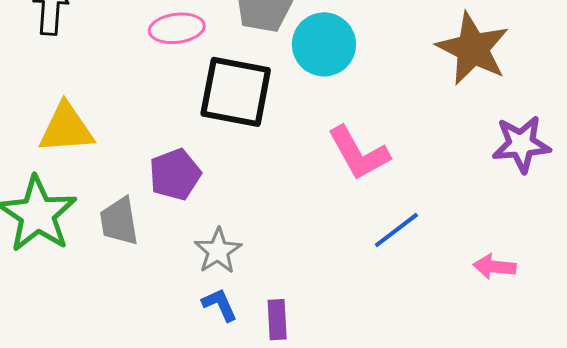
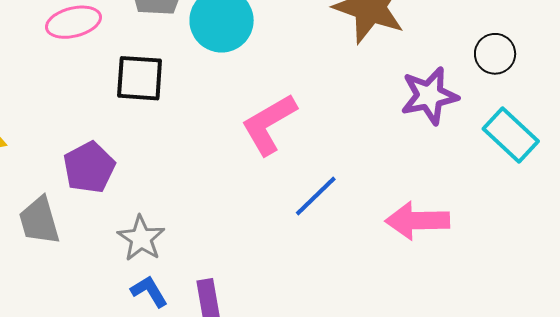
black square: (236, 92) -> (140, 78), size x0.7
pink L-shape: (359, 153) -> (269, 124), turned 96
pink arrow: (494, 267) -> (417, 221), size x1.5

